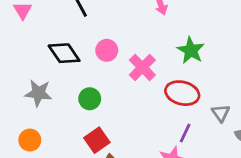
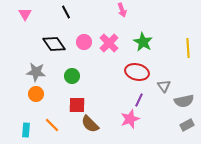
pink cross: (142, 67) -> (109, 43), moved
orange circle: (30, 140) -> (36, 94), moved
red square: (97, 140) -> (77, 105), turned 36

